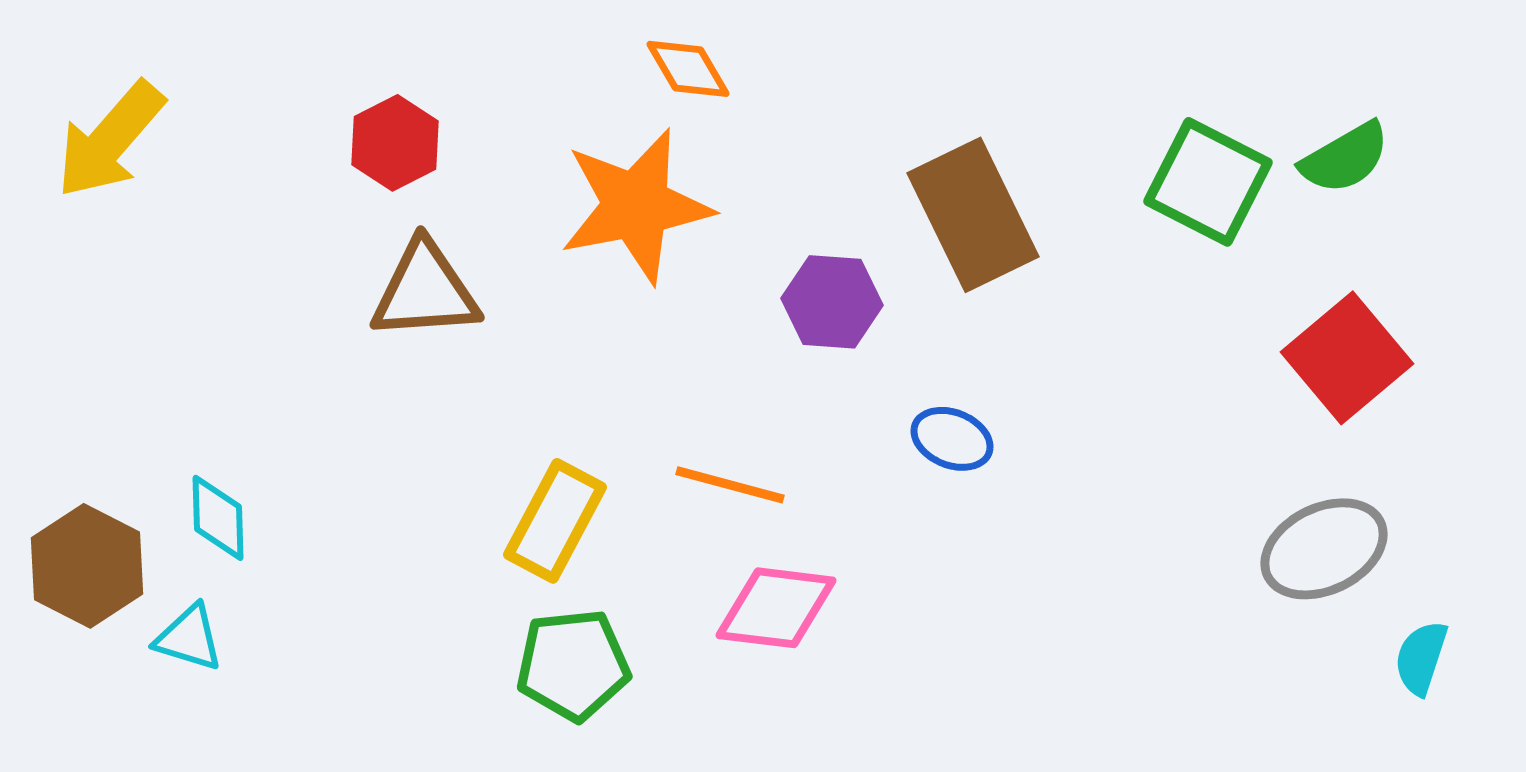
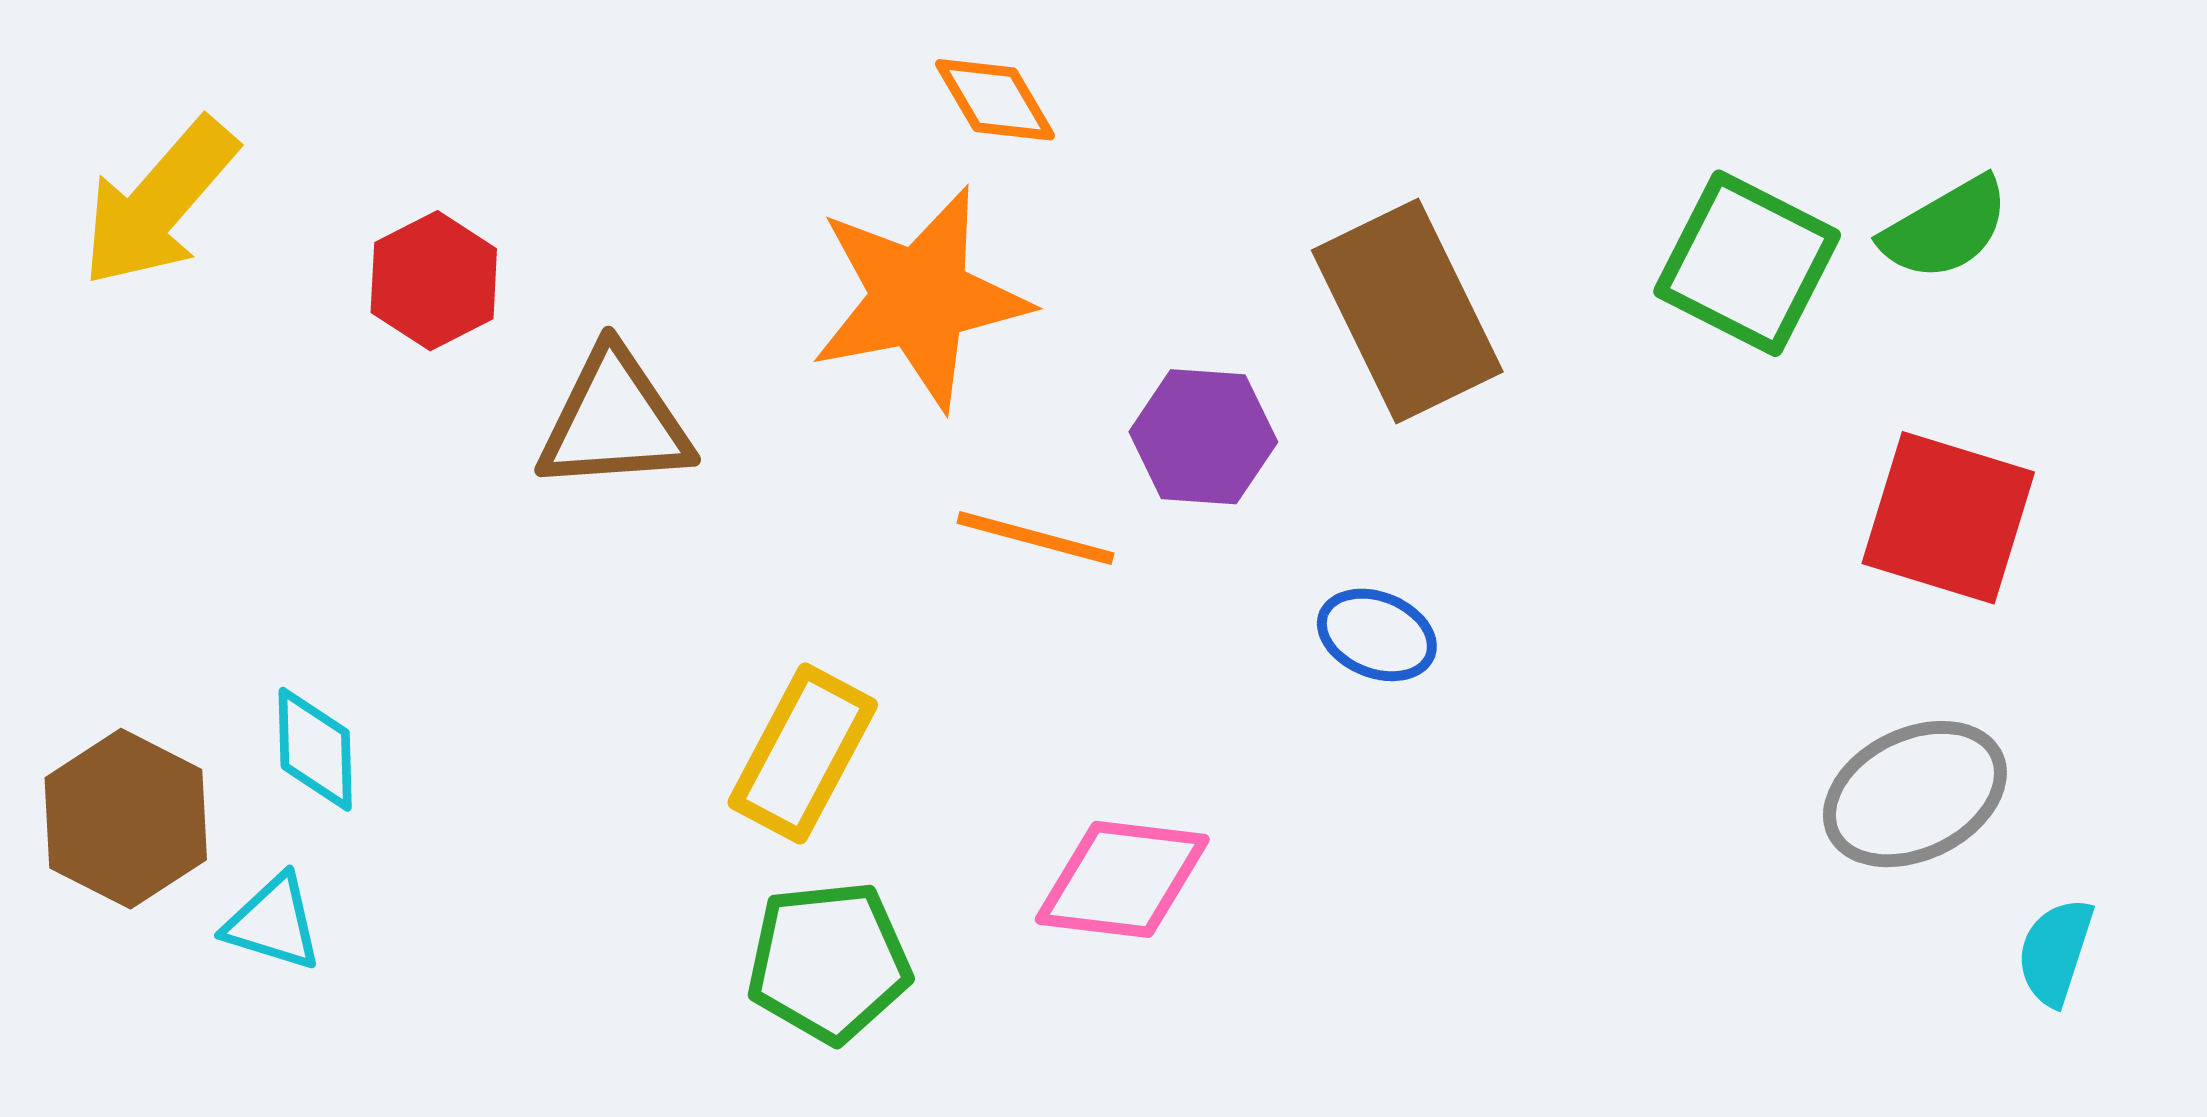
red hexagon: (395, 143) -> (434, 281), moved
red square: (1347, 358) -> (1948, 518), turned -33
orange line: (730, 485) -> (1036, 538), moved

